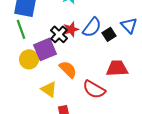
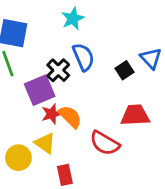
blue semicircle: (92, 27) -> (83, 57), moved, turned -60
red star: (71, 29) -> (52, 114), moved
yellow circle: (29, 59) -> (18, 158), moved

